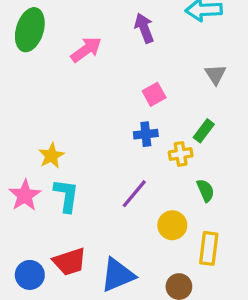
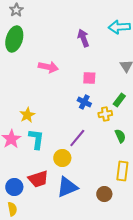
pink arrow: (86, 50) -> (48, 67), moved, turned 48
pink square: (154, 94) -> (89, 78), turned 32
blue cross: (146, 134) -> (84, 102), turned 32
yellow circle: (172, 225) -> (62, 158), moved

